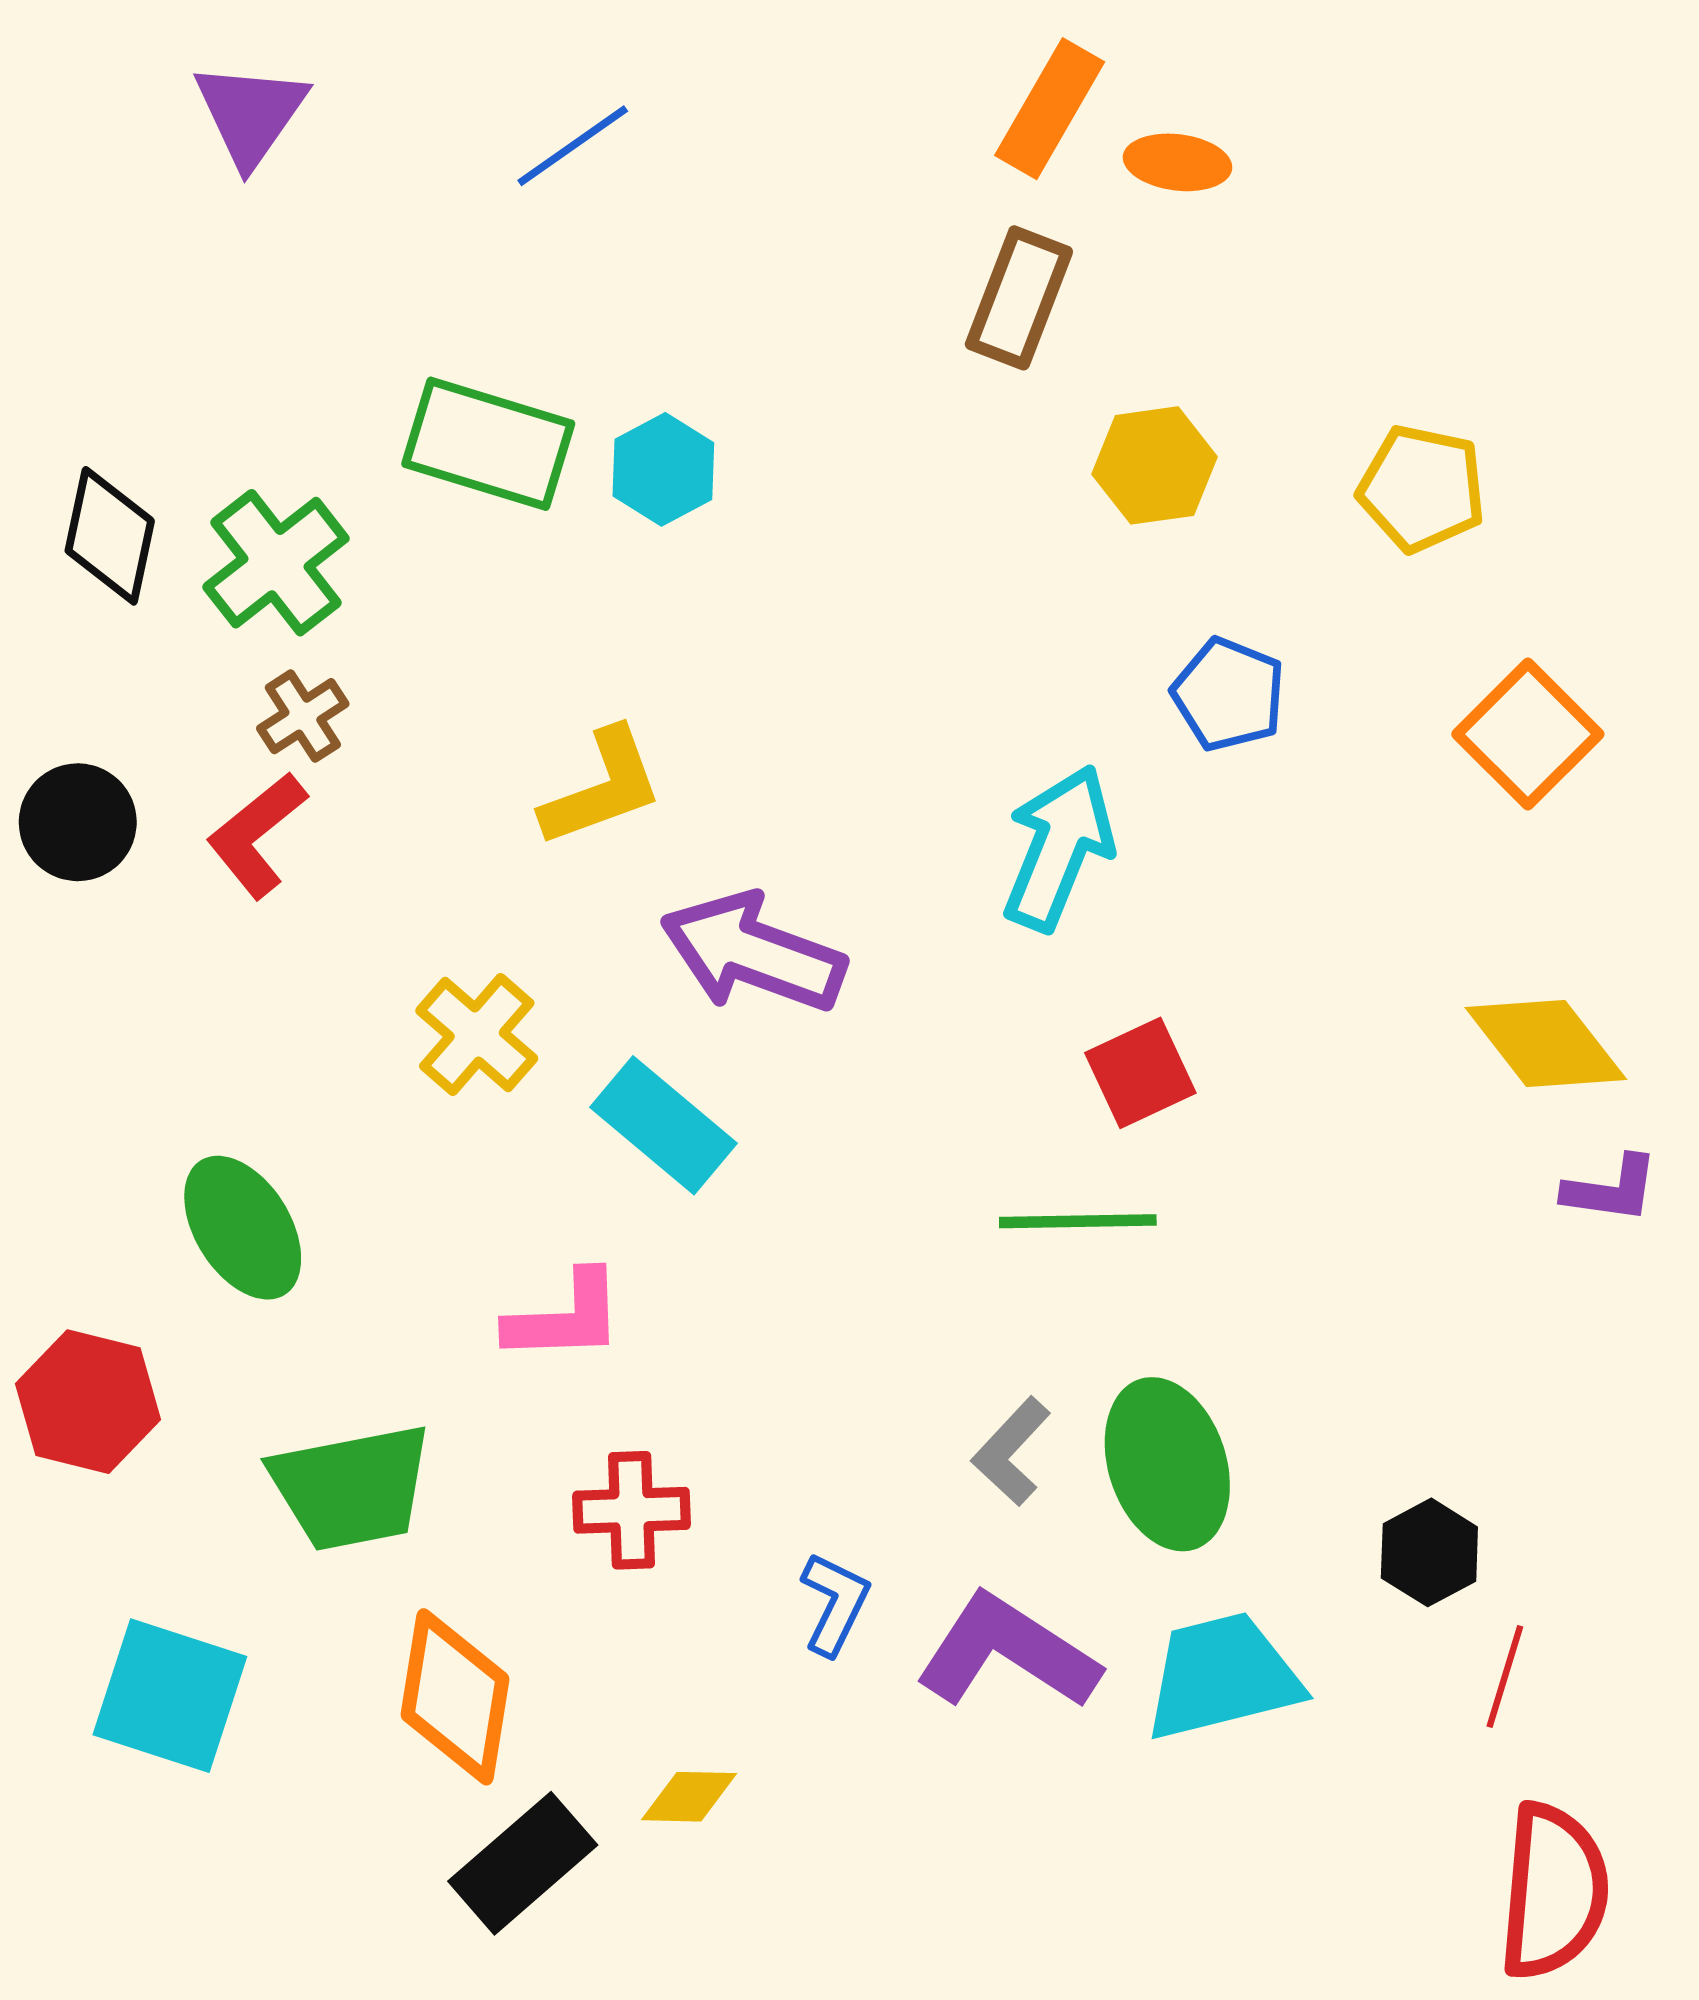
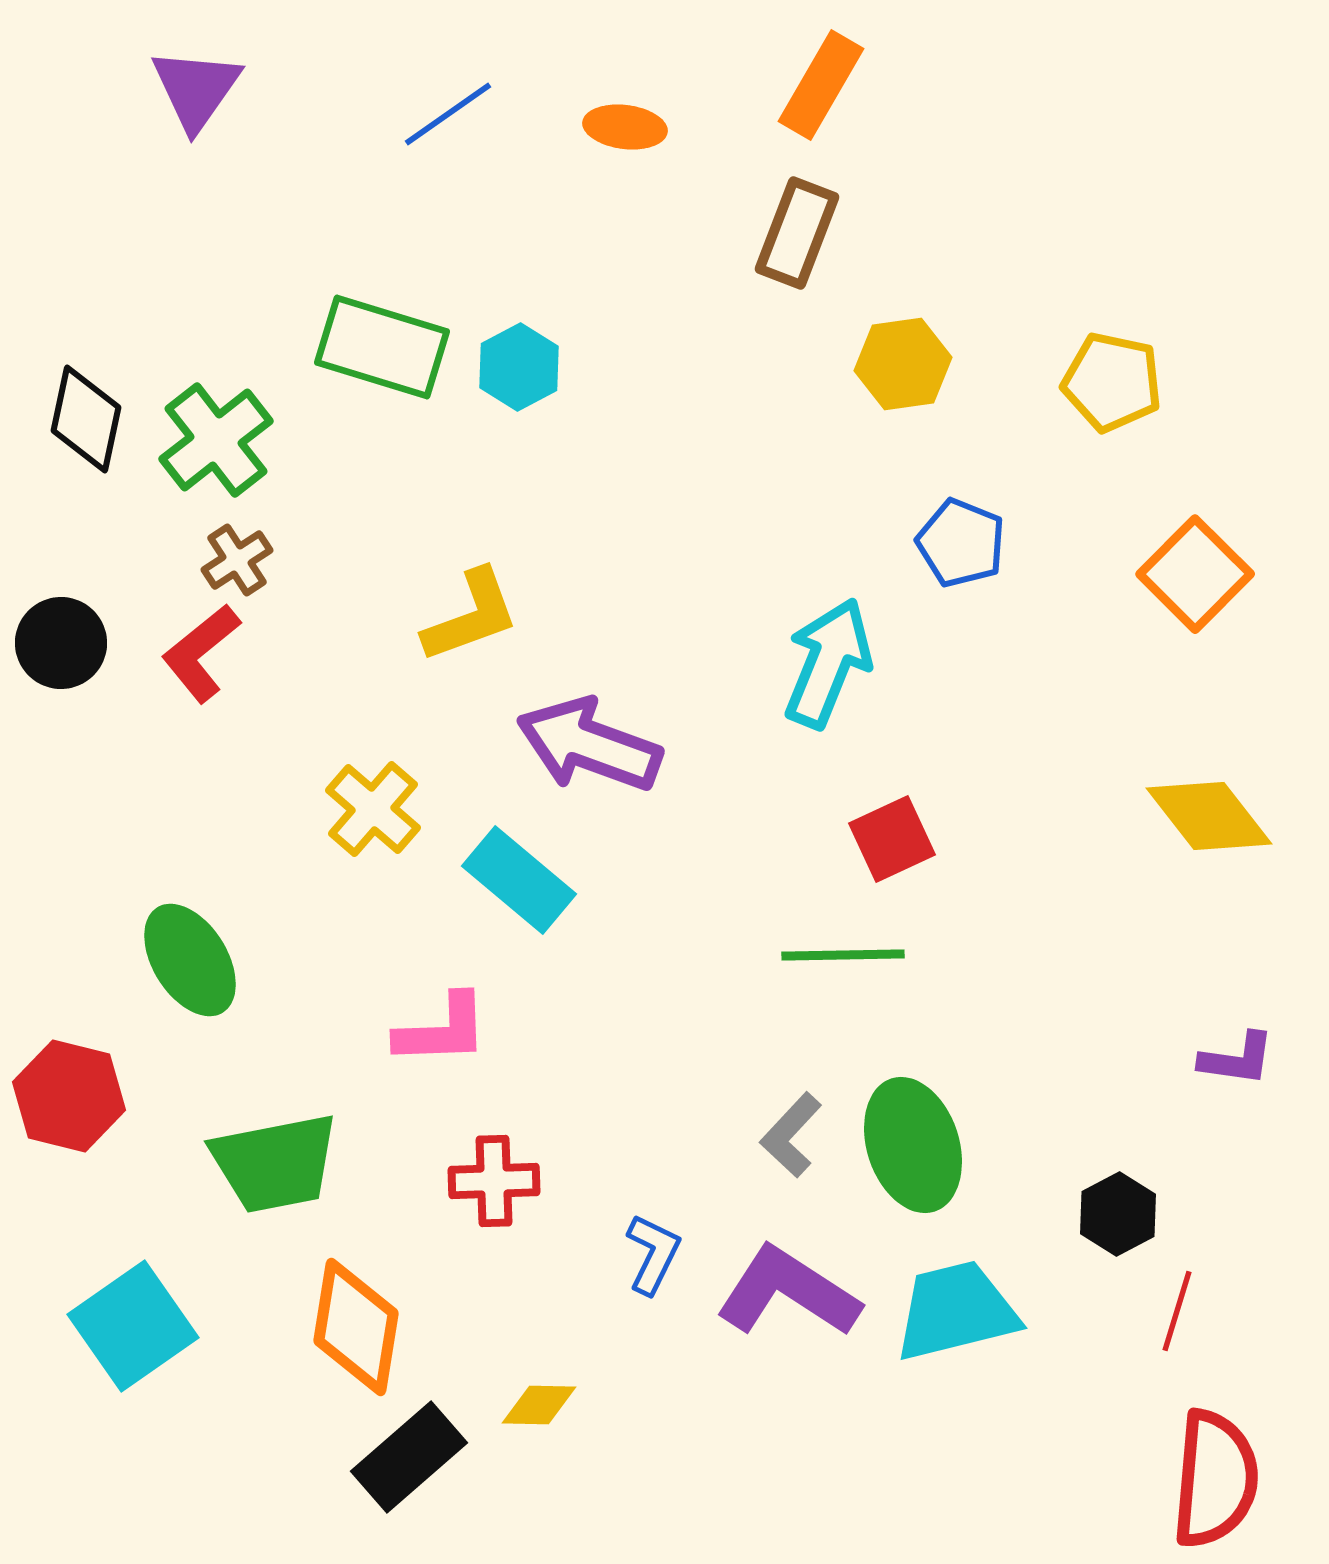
orange ellipse: (1178, 162) -> (625, 127), moved
purple L-shape: (1611, 1189) -> (1237, 1059), moved
cyan square: (170, 1696) -> (133, 1326), turned 37

